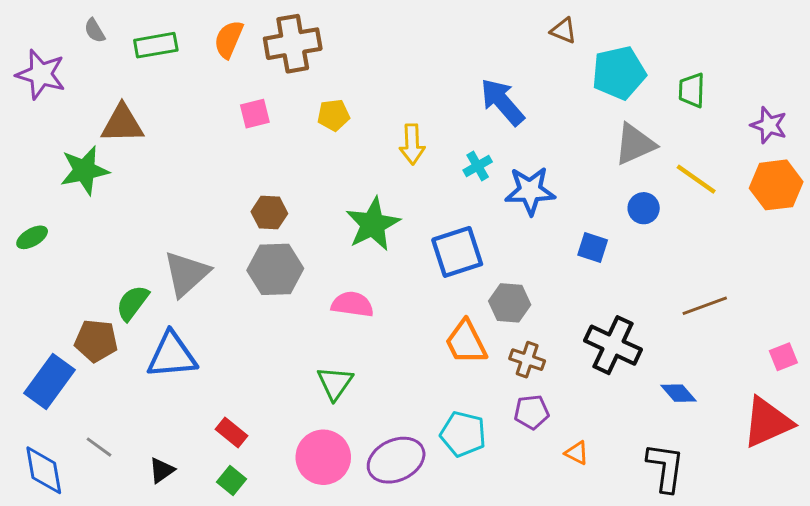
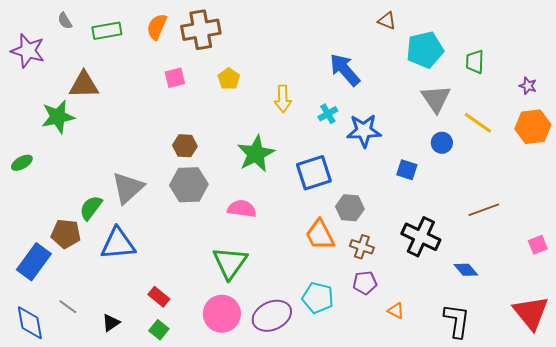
yellow pentagon: (333, 115) -> (229, 79), turned -30
purple star: (769, 125) -> (528, 86), size x0.7
gray triangle: (635, 144) -> (436, 99), turned -40
green triangle: (335, 383) -> (230, 263), size x1.4
red triangle: (767, 422) -> (531, 313), moved, turned -45

